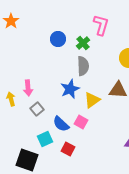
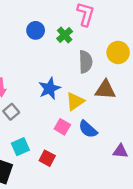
gray semicircle: (83, 66) -> (86, 62), moved
blue semicircle: (61, 124) -> (88, 129), moved

